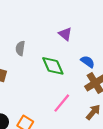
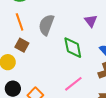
gray semicircle: (20, 48) -> (46, 25), size x1.5

